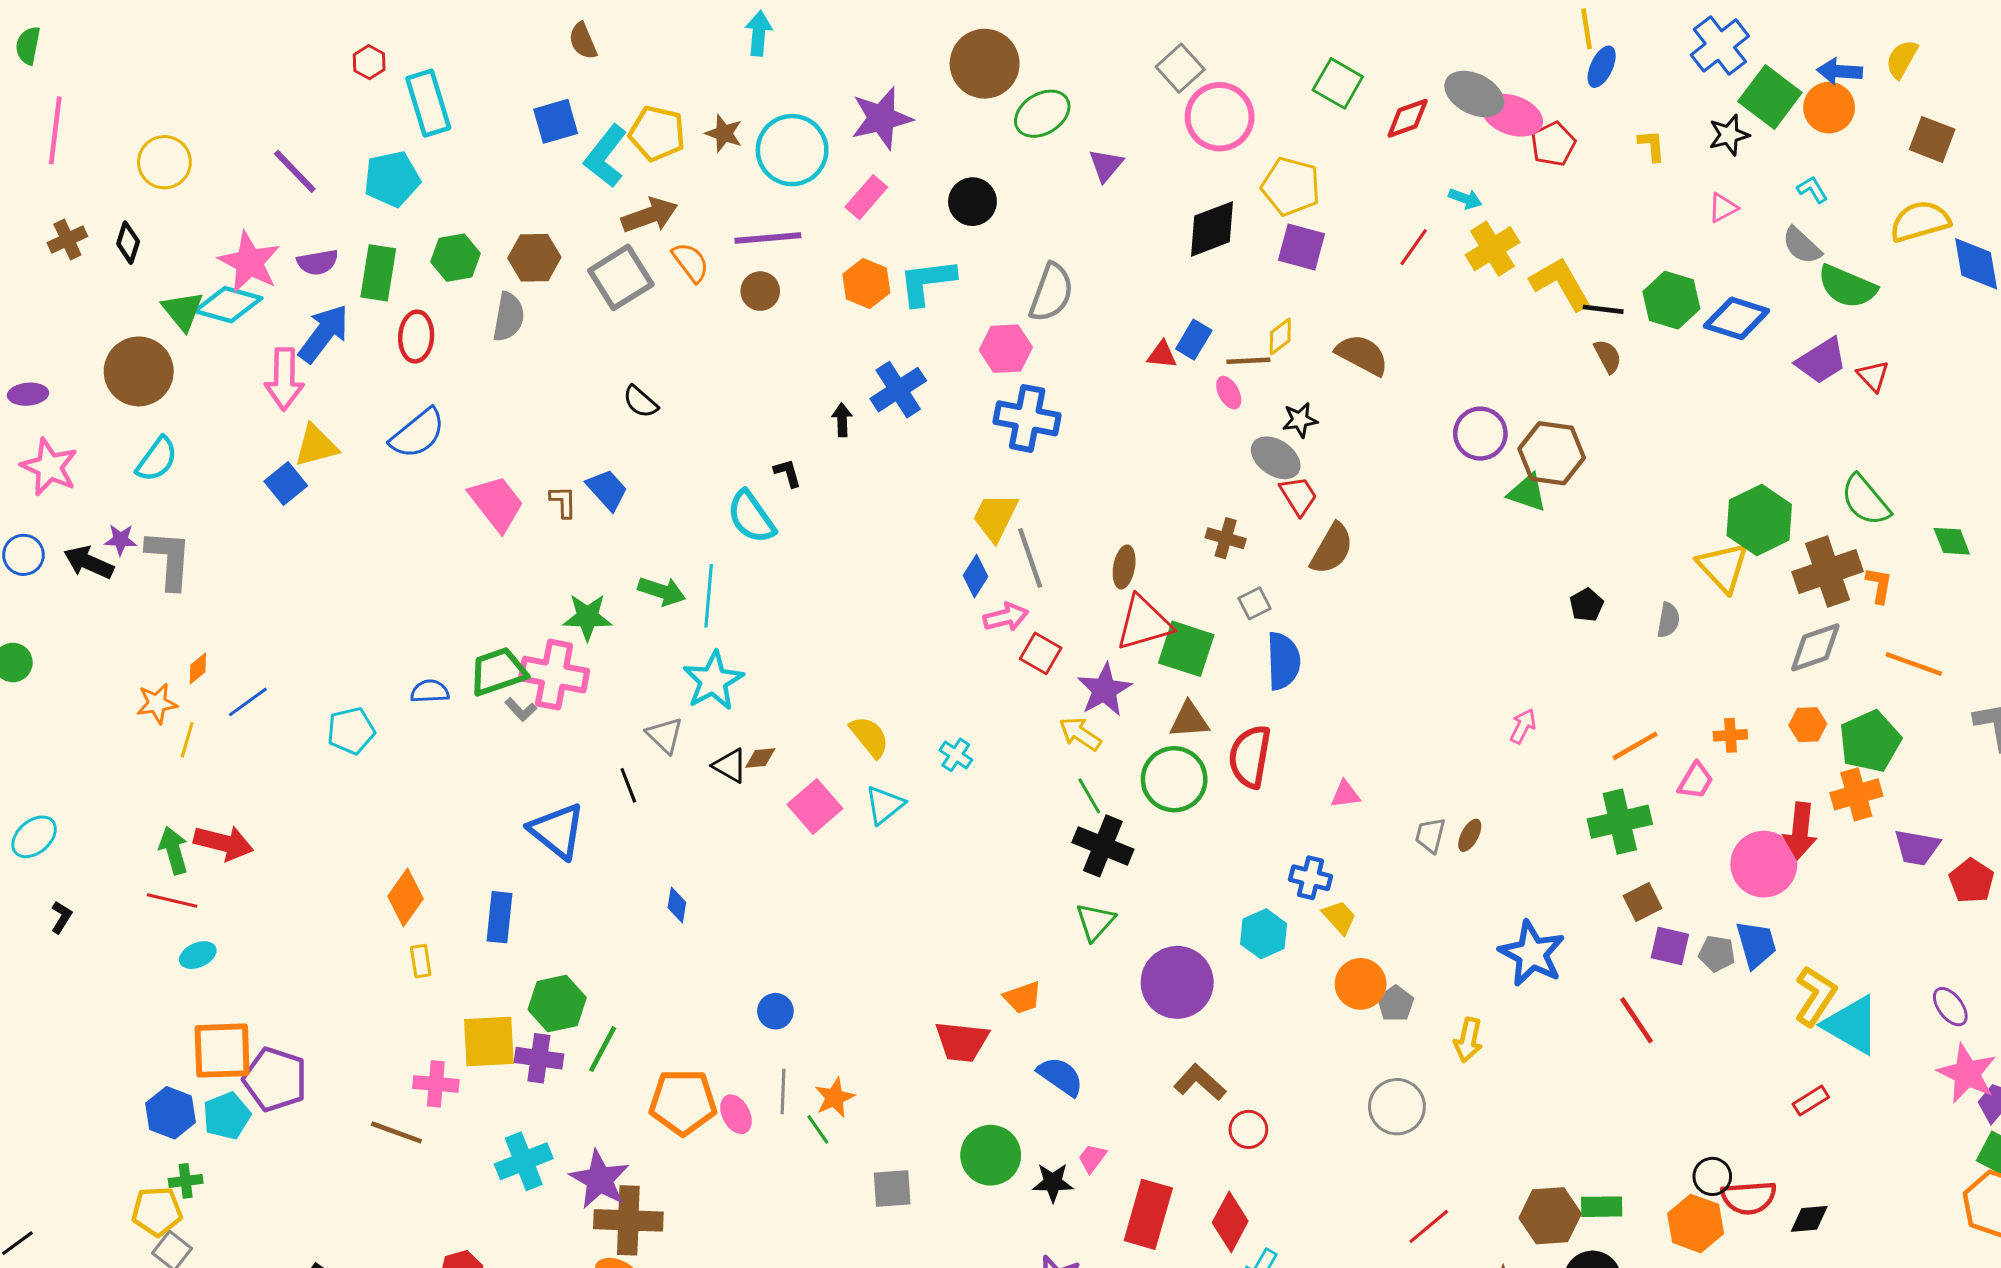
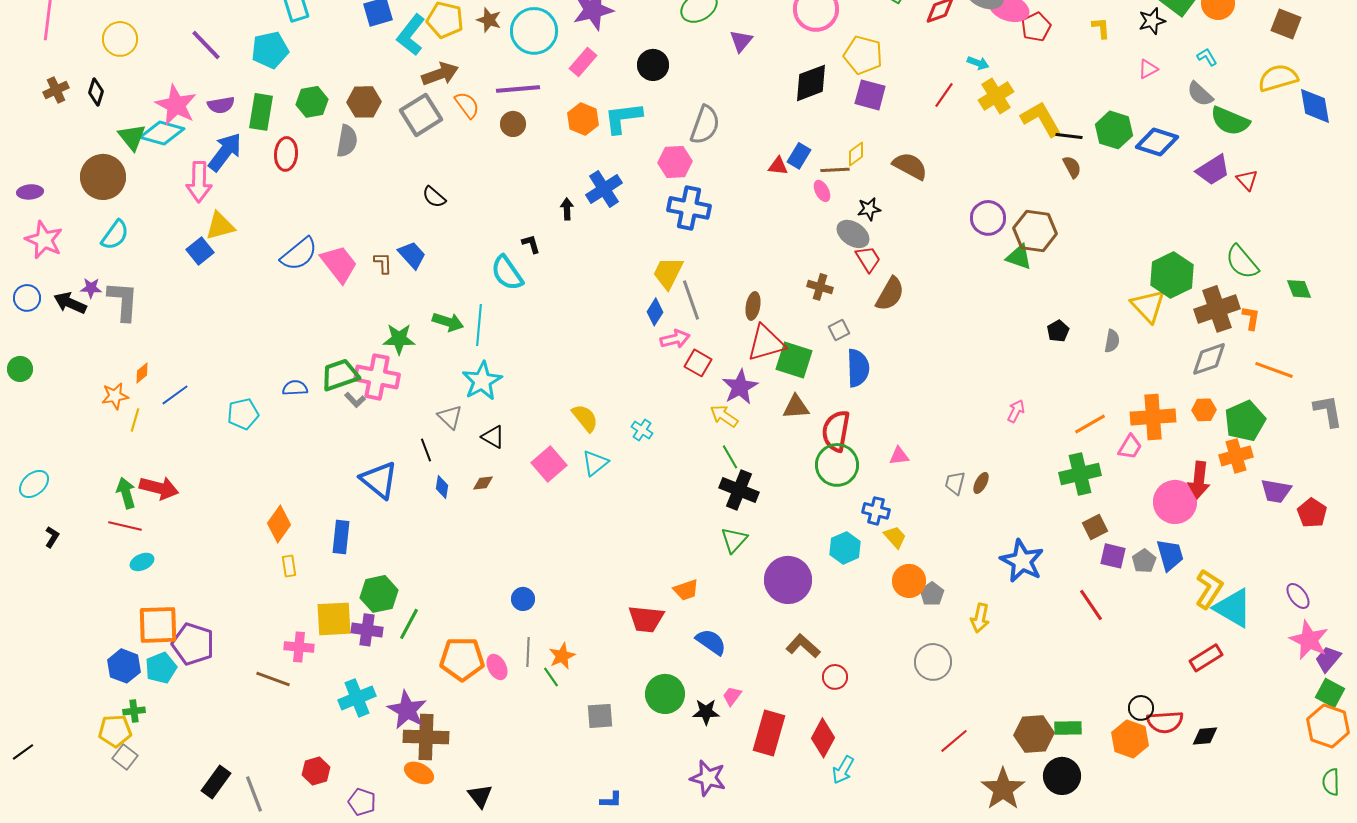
blue semicircle: (418, 434) -> (299, 254), moved
orange cross: (1730, 735) -> (1153, 417), size x2.0
brown diamond: (760, 758) -> (483, 483), moved
green circle: (1174, 779) -> (837, 465), moved
blue diamond: (677, 905) -> (442, 487), moved
gray pentagon: (1717, 954) -> (1144, 561), turned 30
red rectangle: (1811, 1101) -> (1206, 658), size x1.4

